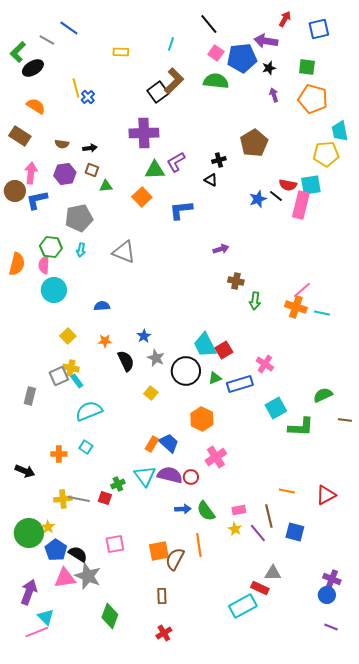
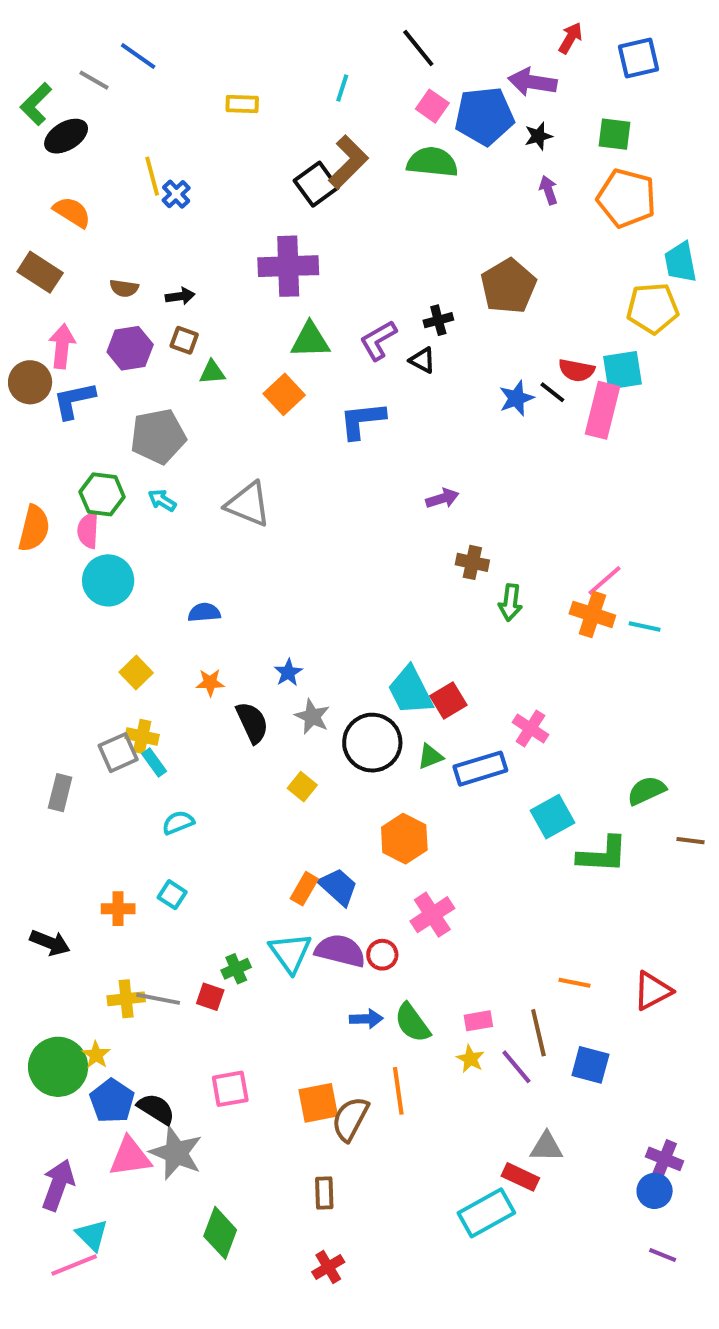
purple L-shape: (176, 162) -> (378, 340), moved
cyan arrow: (81, 250) -> (162, 500), turned 112
cyan semicircle: (89, 411) -> (178, 823), size x0.6

